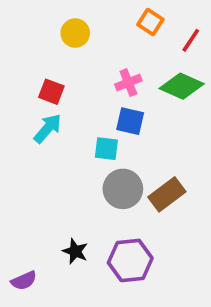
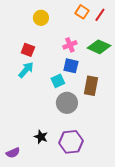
red line: (191, 40) -> (100, 15), moved
cyan square: (106, 149) -> (58, 81), turned -32
brown rectangle: (167, 194) -> (91, 86), moved, turned -42

